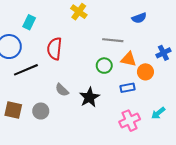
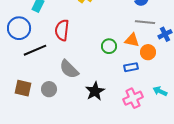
gray line: (113, 40) -> (145, 22), moved
gray semicircle: (62, 90) -> (69, 69), size x1.5
black star: (89, 97) -> (95, 91), moved
cyan arrow: (158, 113) -> (160, 91), turned 64

